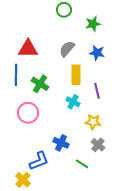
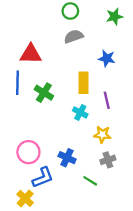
green star: (93, 24) -> (114, 17), moved
gray semicircle: (67, 49) -> (74, 36), moved, turned 30
pink circle: (28, 113) -> (28, 152), moved
gray cross: (98, 145) -> (108, 160), turned 32

